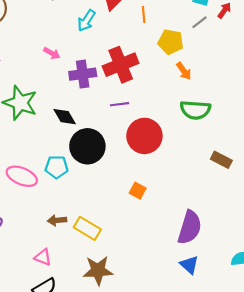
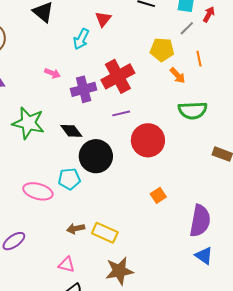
orange line: (144, 14) -> (199, 59), moved
orange square: (138, 191) -> (158, 195), moved, turned 35

